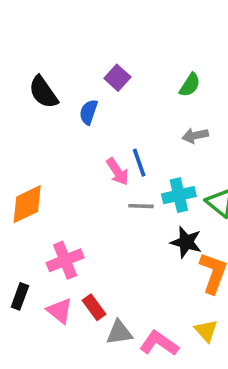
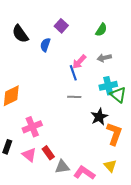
pink arrow: (117, 172) -> (79, 62), moved, turned 77
cyan cross: (179, 195) -> (108, 86), moved
black star: (186, 242) -> (99, 117), turned 30

